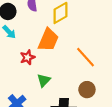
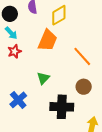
red star: (27, 57) -> (14, 51), moved

